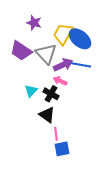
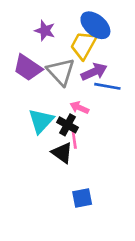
blue ellipse: (80, 39) -> (95, 25), moved
purple arrow: (63, 65) -> (94, 72), moved
cyan triangle: (31, 91) -> (41, 121), size x1.5
pink line: (56, 134) -> (74, 139), moved

